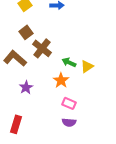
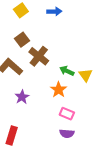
yellow triangle: (87, 66) -> (86, 75), turned -32

